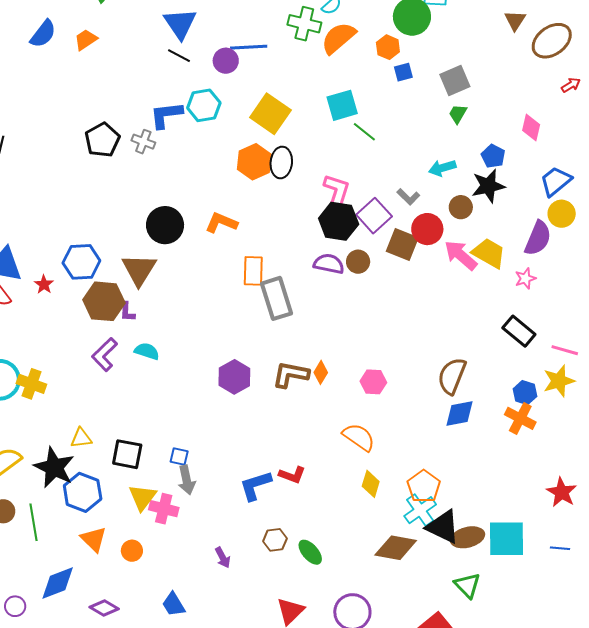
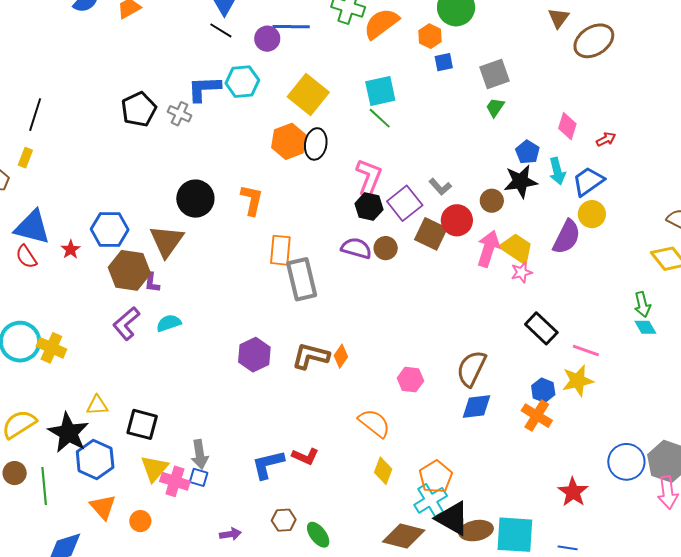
red arrow: (571, 85) -> (606, 139), moved
green line: (364, 132) -> (380, 118), moved
cyan arrow: (442, 168) -> (557, 171), moved, turned -92
black hexagon: (339, 221) -> (369, 207), size x0.7
orange L-shape: (221, 223) -> (252, 200), turned 76
pink arrow: (461, 255) -> (488, 249), turned 63
pink star: (525, 278) -> (522, 272), moved
cyan semicircle: (147, 351) -> (169, 323), turned -40
pink hexagon: (373, 382) -> (410, 380), moved
blue square: (179, 457) -> (199, 477), moved
purple arrow: (223, 558) -> (230, 534), turned -75

